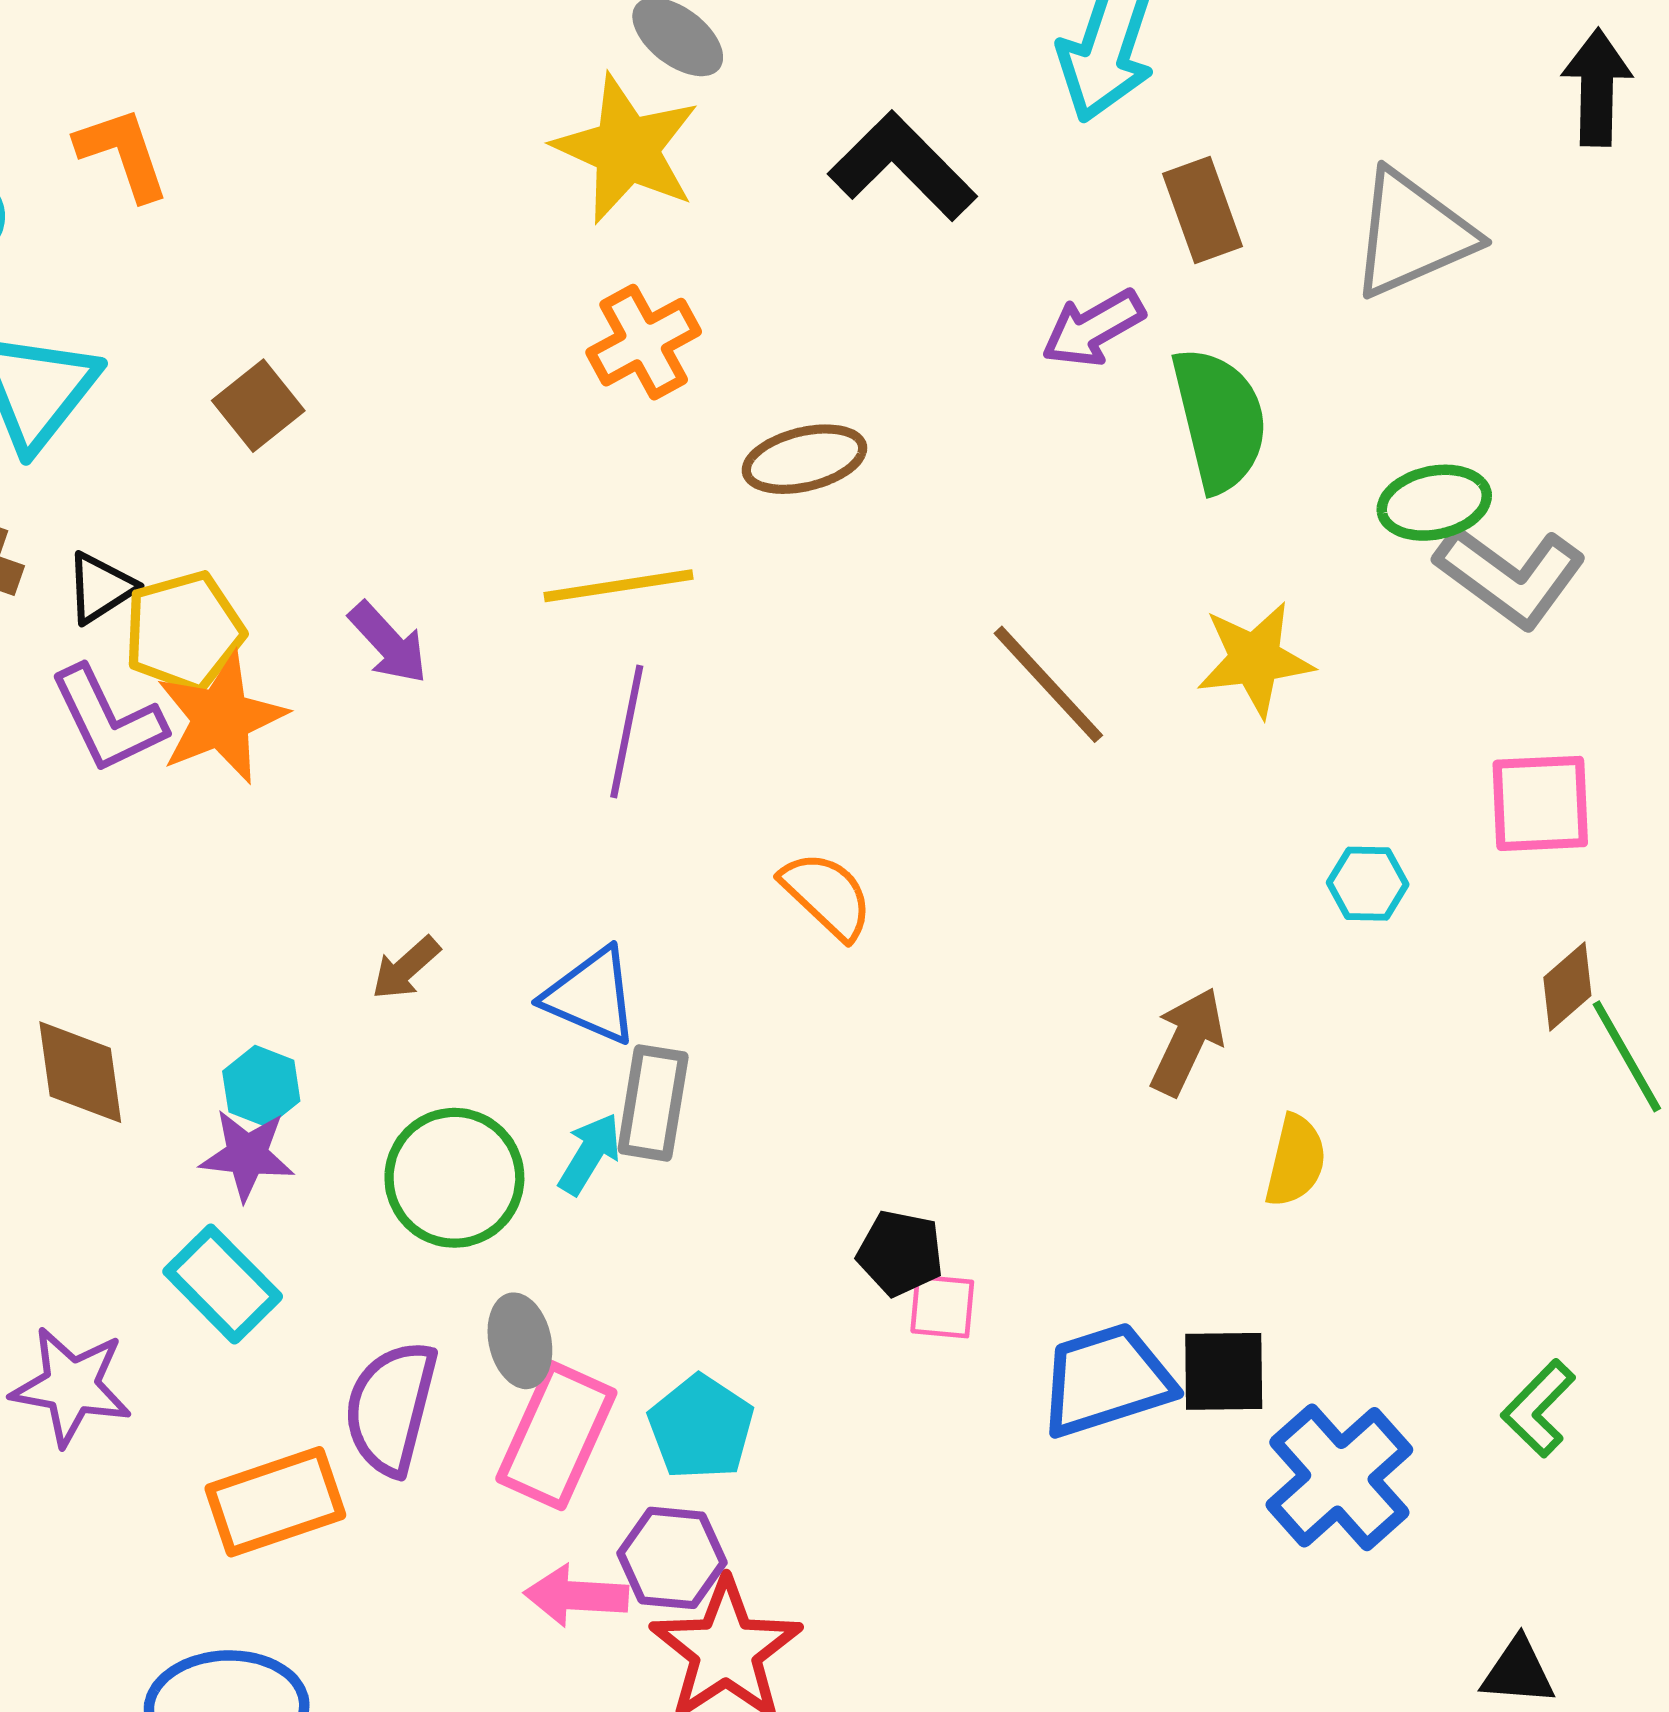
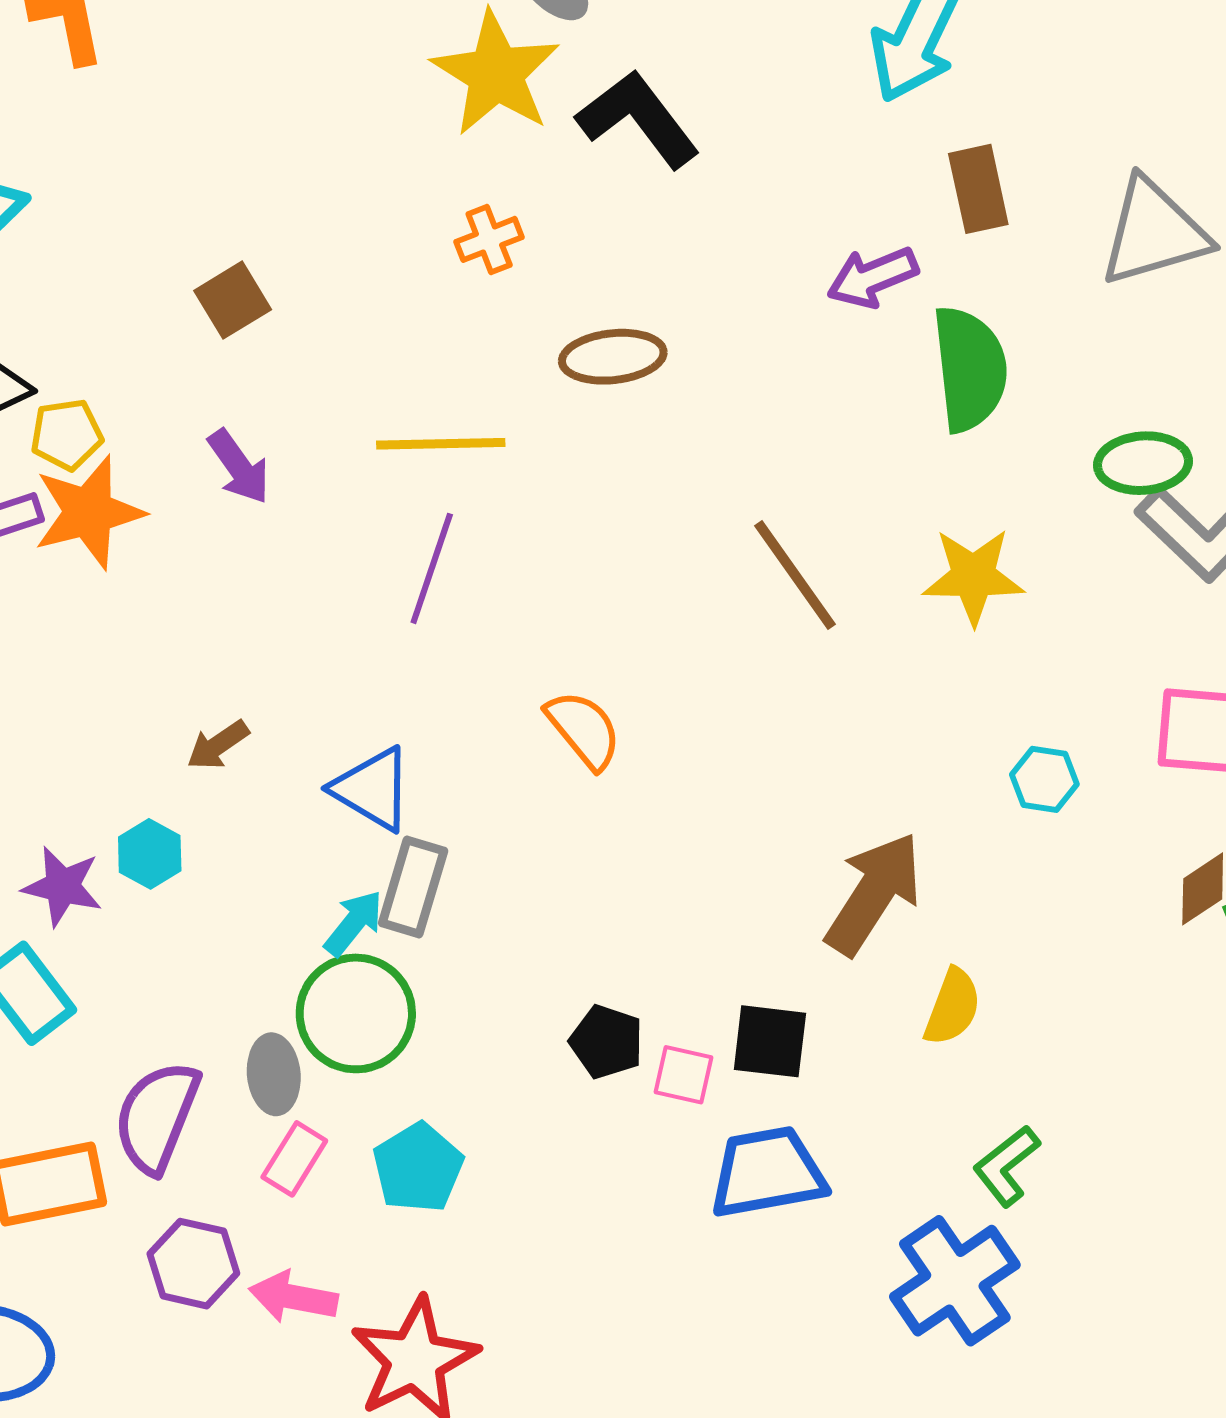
black L-shape: (903, 166) -> (638, 119), moved
orange cross: (644, 342) -> (489, 239), size x0.7
brown square: (258, 406) -> (233, 300), moved
yellow pentagon: (184, 631) -> (67, 435), size x0.7
brown arrow: (1187, 1041) -> (874, 894), size x1.4
cyan hexagon: (261, 1086) -> (150, 854), moved
green circle: (454, 1178) -> (356, 1013), moved
pink square: (942, 1306) -> (684, 1075), moved
black square: (1224, 1371) -> (770, 1041), moved
green L-shape: (1538, 1408) -> (1006, 1166), moved
pink rectangle: (556, 1436) -> (294, 1159), size x0.6
purple hexagon: (672, 1558) -> (193, 1264), moved

